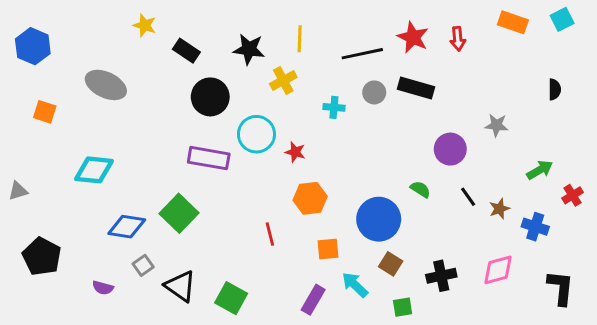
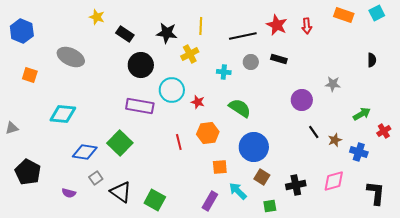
black rectangle: (416, 88) -> (279, 59), size x0.7
green semicircle: (420, 189) -> (240, 108), moved, size x1.6
red line: (270, 234) -> (179, 142), moved

